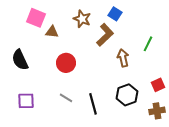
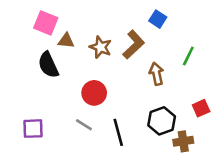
blue square: (115, 14) -> (158, 19), moved
brown star: (82, 19) -> (100, 47), moved
black semicircle: (20, 60) -> (48, 65), moved
red circle: (66, 63) -> (94, 93), moved
brown cross: (157, 111) -> (183, 141), moved

